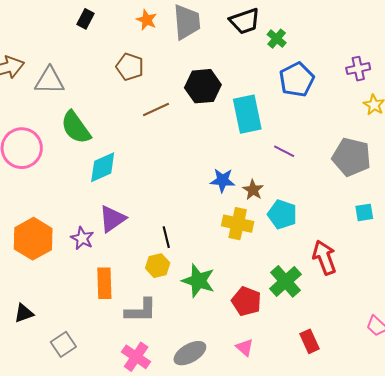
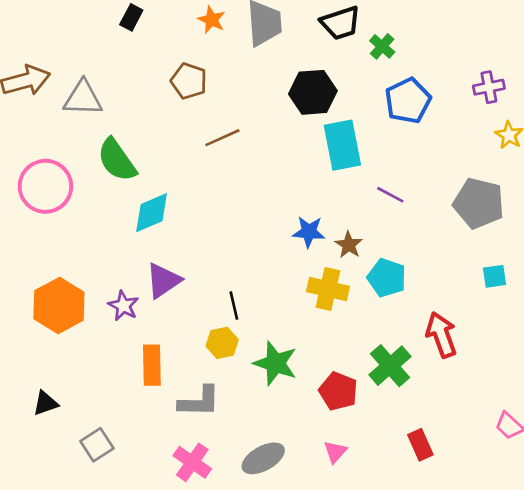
black hexagon: (203, 86) -> (313, 92), moved
pink triangle: (245, 347) -> (335, 452), turned 30

